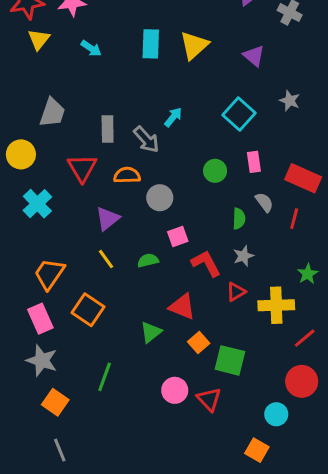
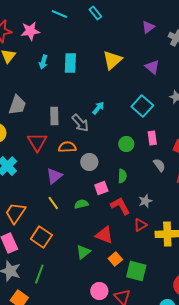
cyan rectangle: (151, 44) -> (70, 63), moved
cyan arrow: (91, 48) -> (43, 62), turned 72
green semicircle: (239, 219) -> (122, 176), moved
green line: (105, 377) -> (39, 274), moved

